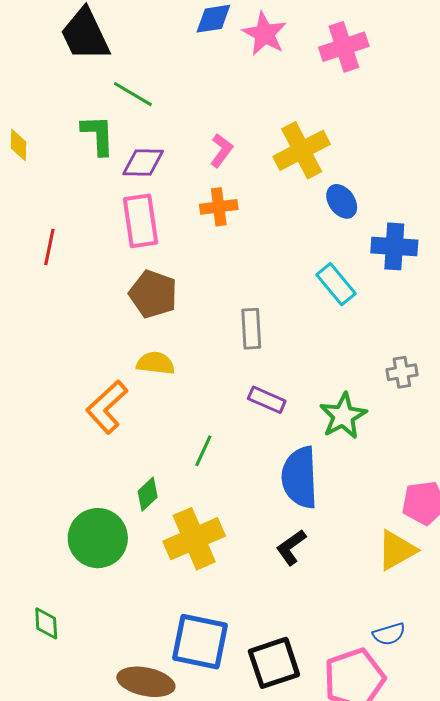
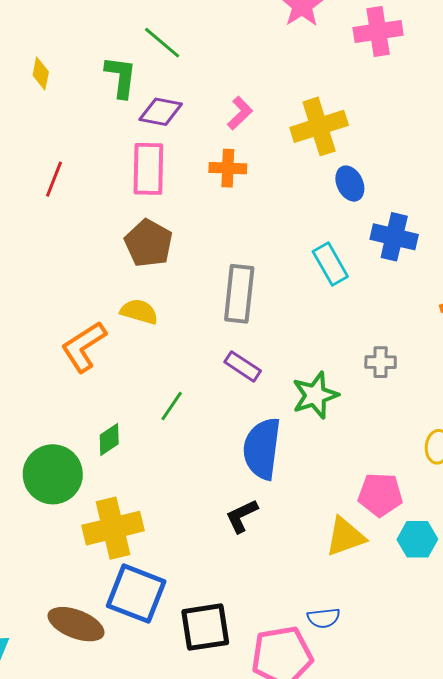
gray rectangle: (251, 329) -> (239, 294), size x1.4
yellow cross: (194, 539) -> (113, 528), moved

